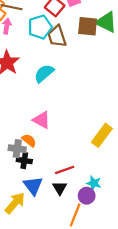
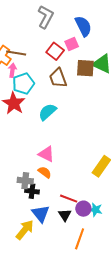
cyan pentagon: (40, 27) -> (23, 84), moved
orange semicircle: (29, 140) -> (45, 172), moved
red line: (65, 170) -> (69, 199), turned 42
purple circle: (87, 196) -> (83, 209), moved

